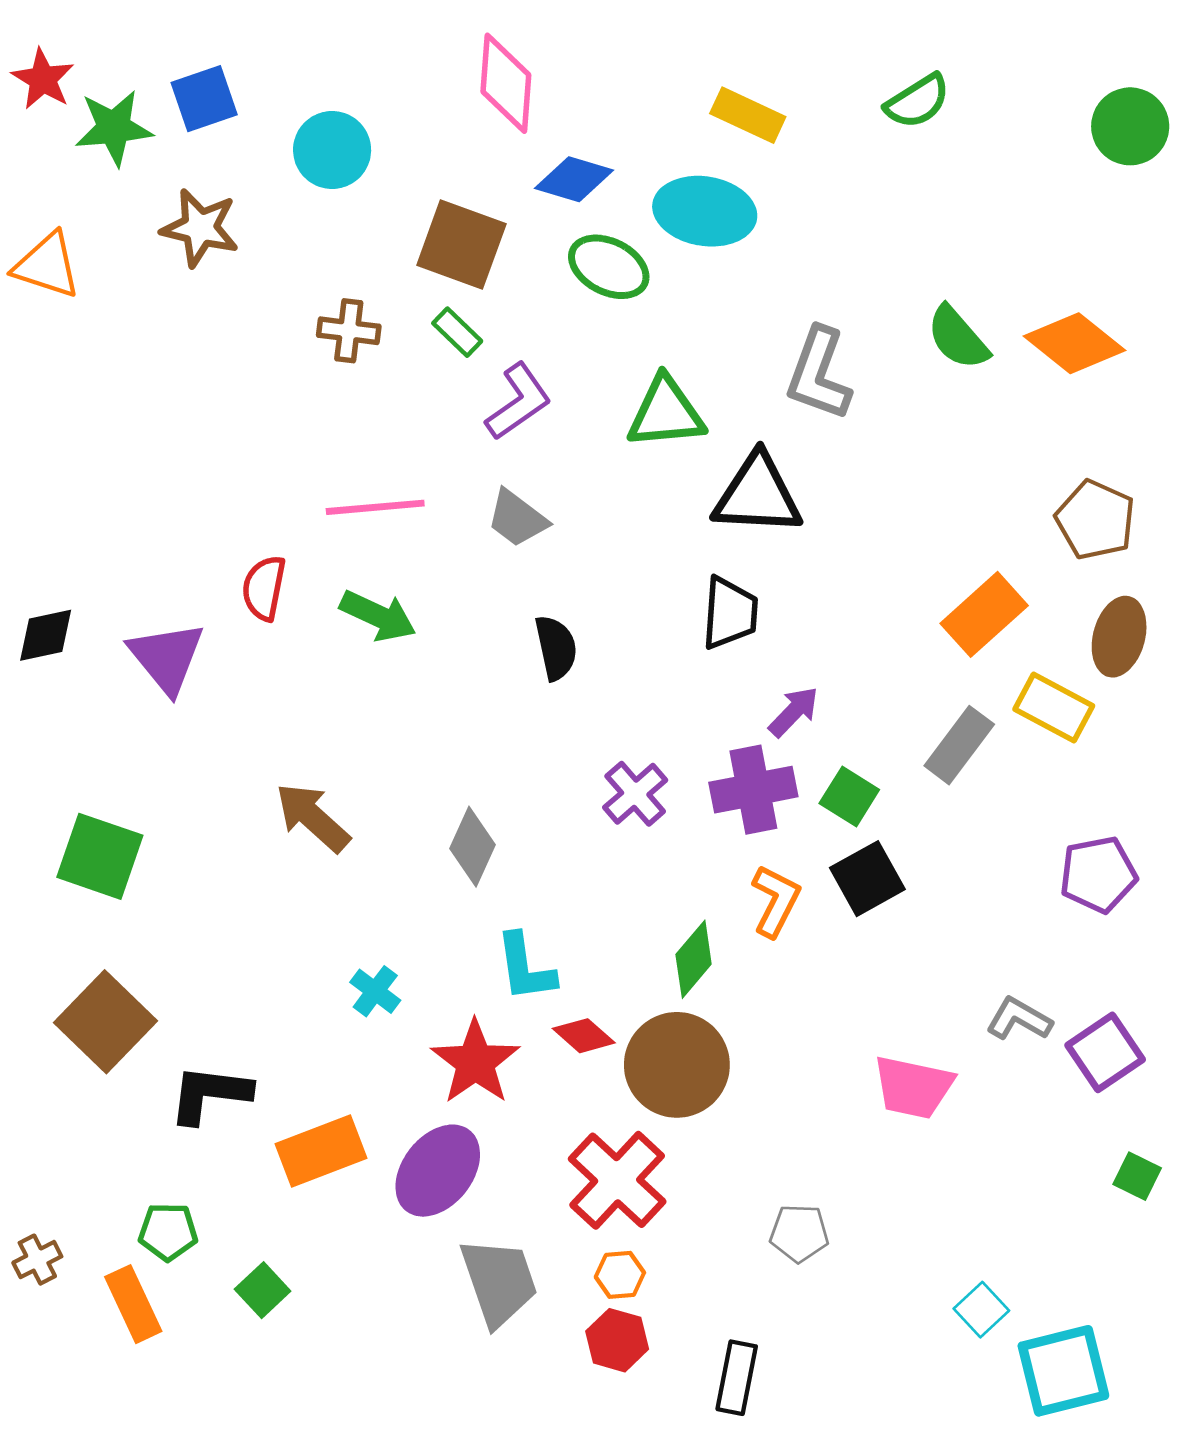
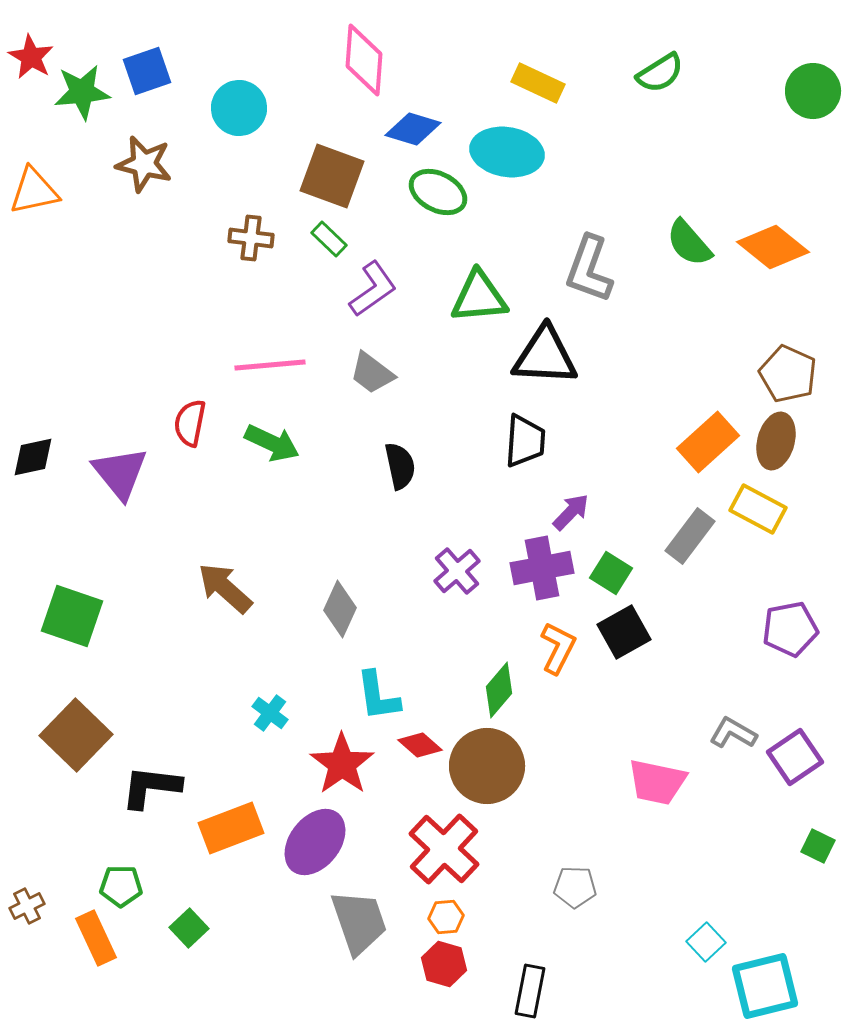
orange triangle: (47, 265) -> (34, 191), turned -30
brown ellipse: (1119, 637) -> (776, 441), moved

